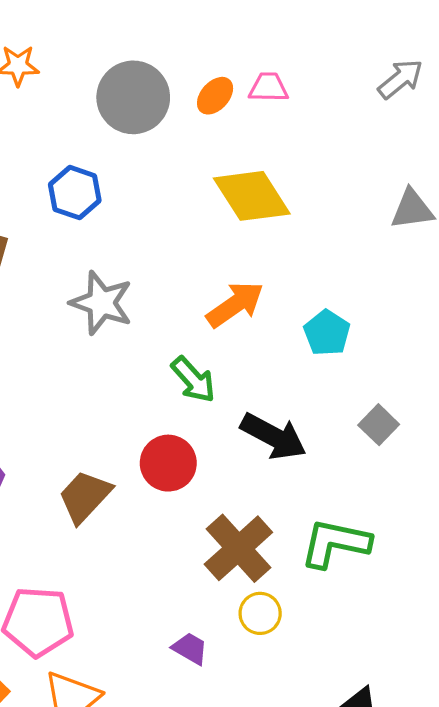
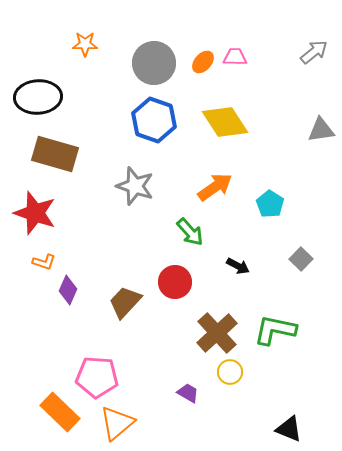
blue hexagon: (75, 193) -> (154, 120), moved, size x1.4
black arrow: (273, 436) -> (238, 266), size x0.6

